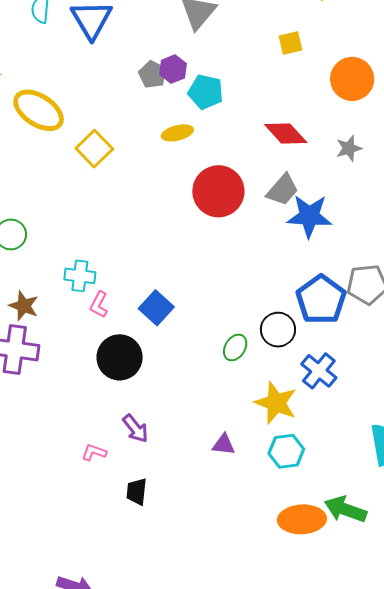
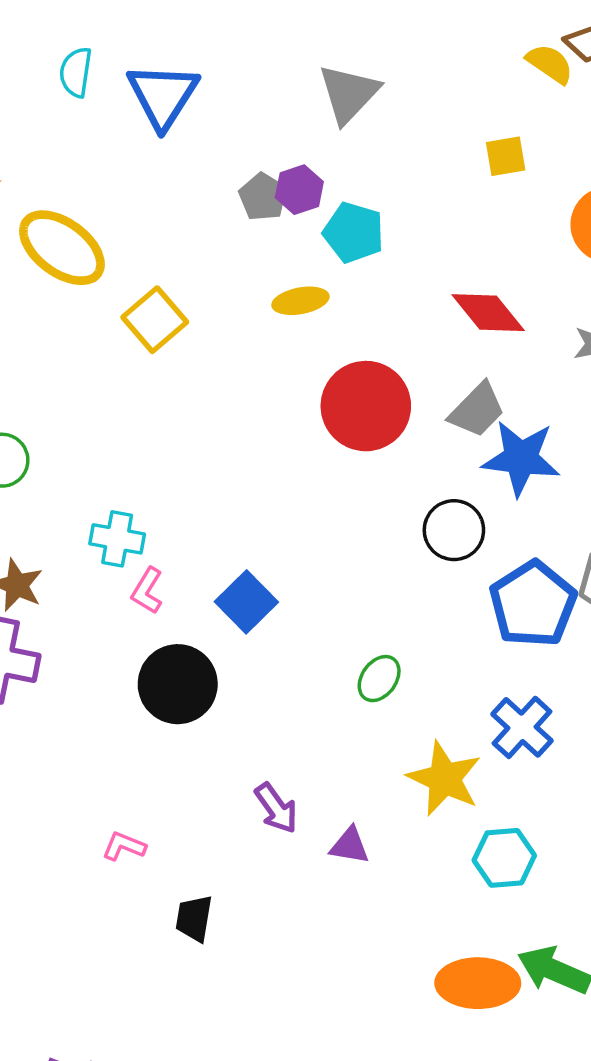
black circle: (278, 330) -> (454, 530), moved
purple arrow: (135, 428) -> (276, 808), moved
cyan hexagon: (286, 451) -> (504, 858), moved

